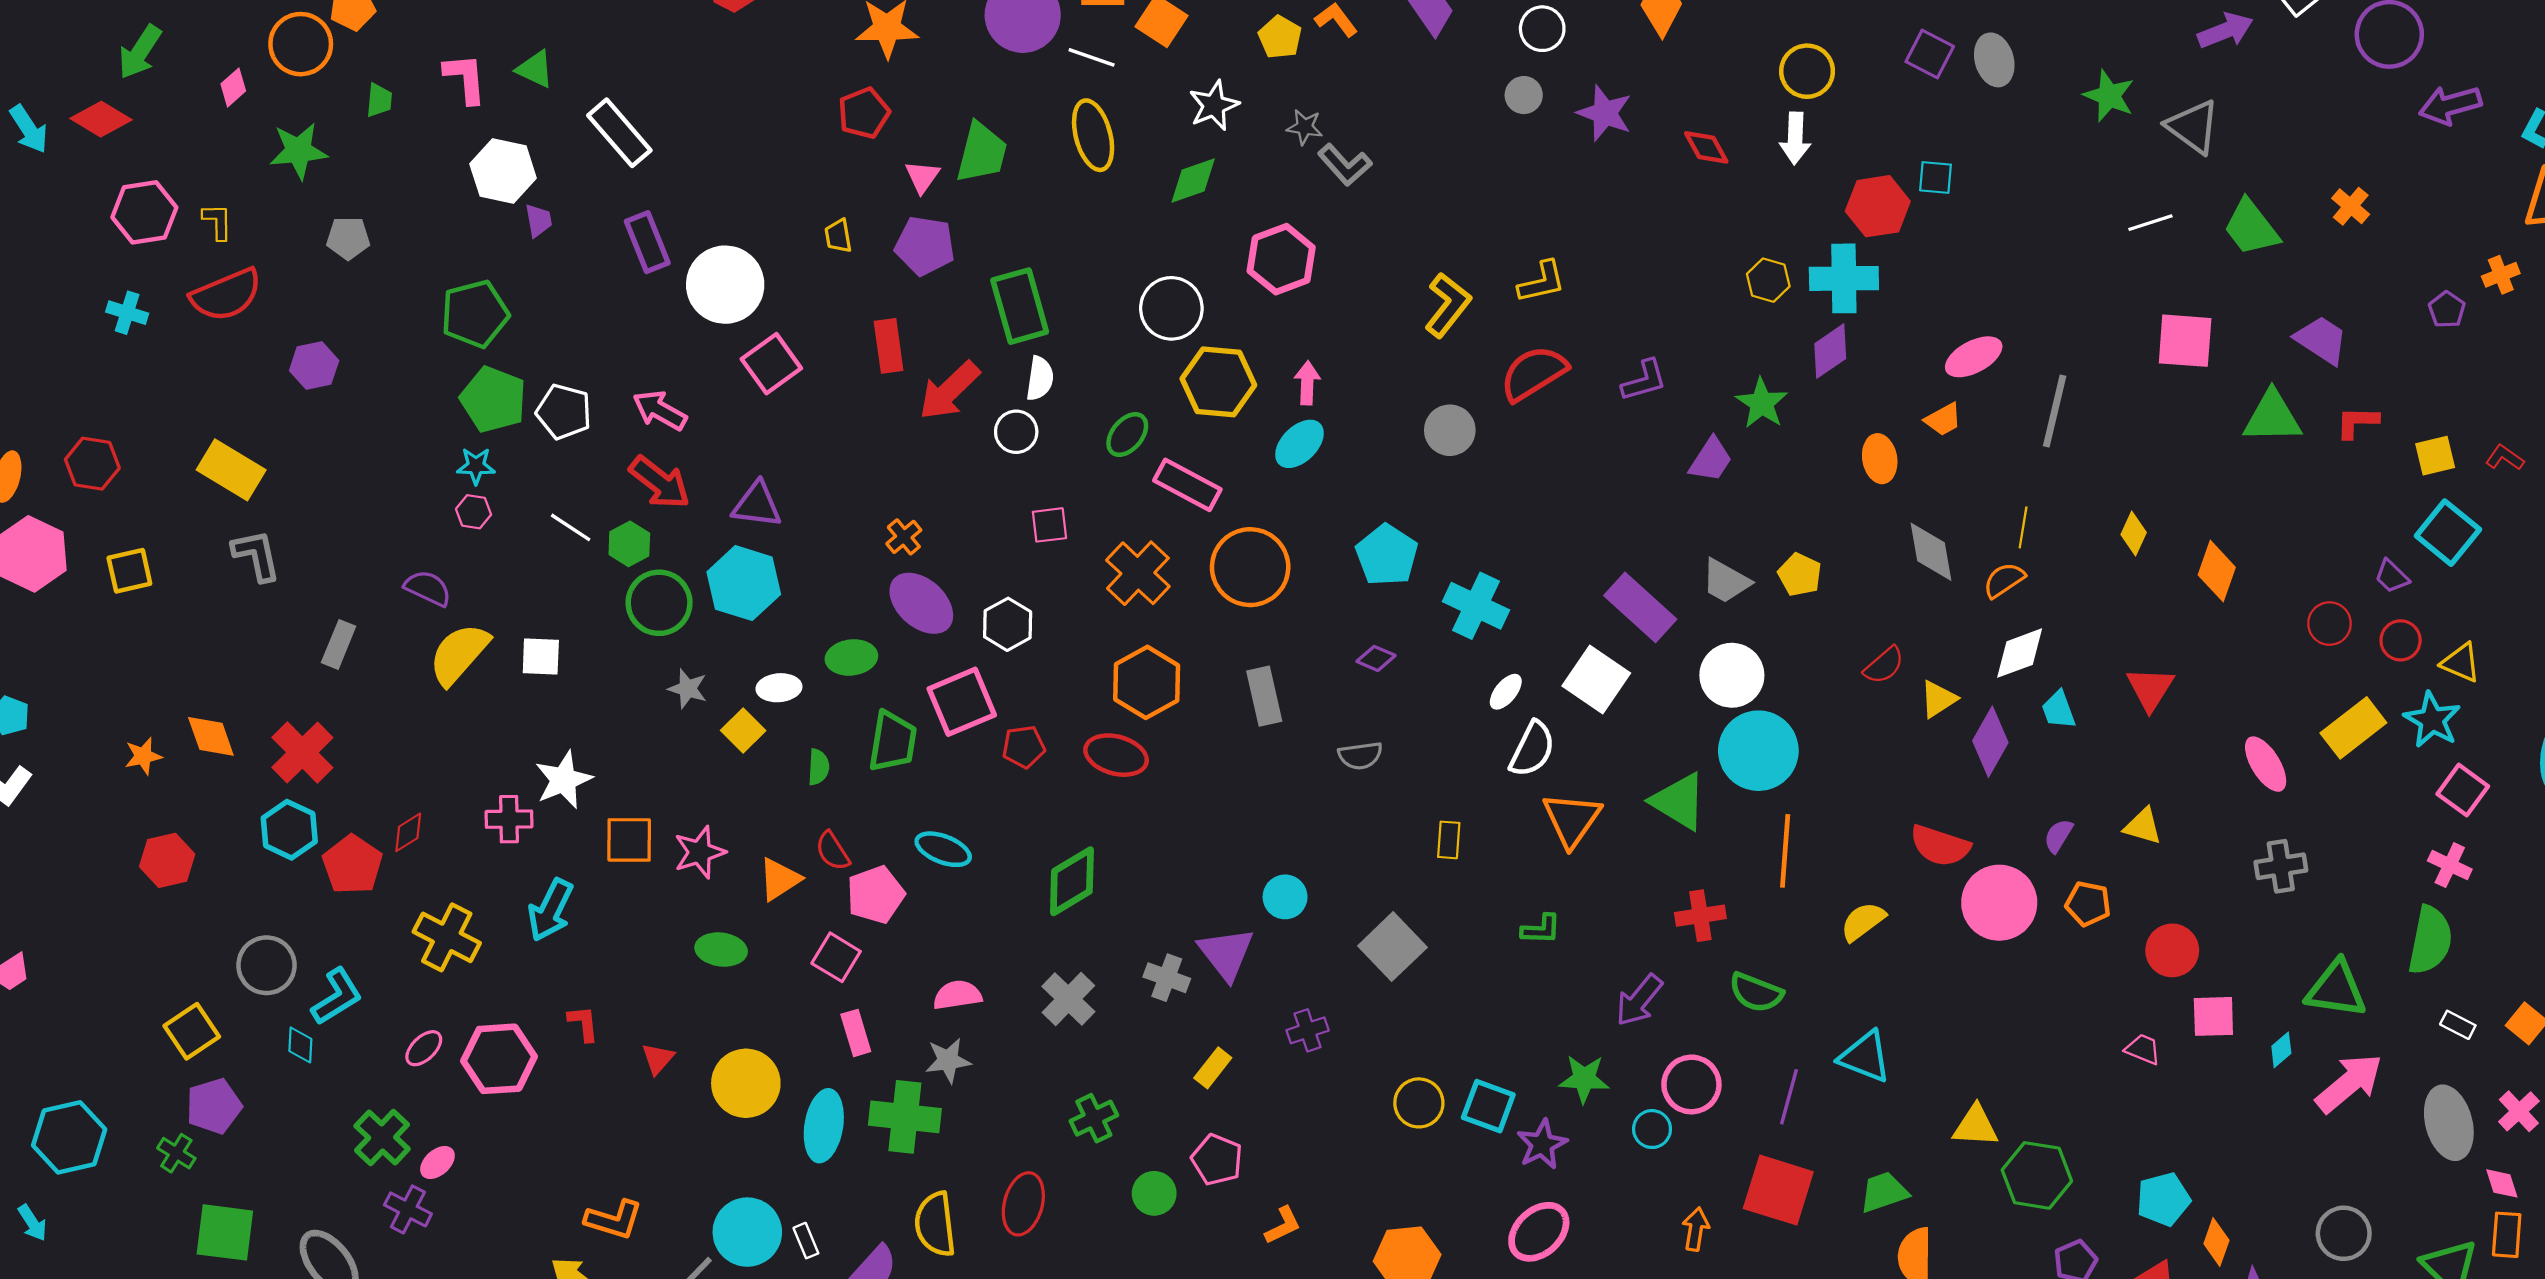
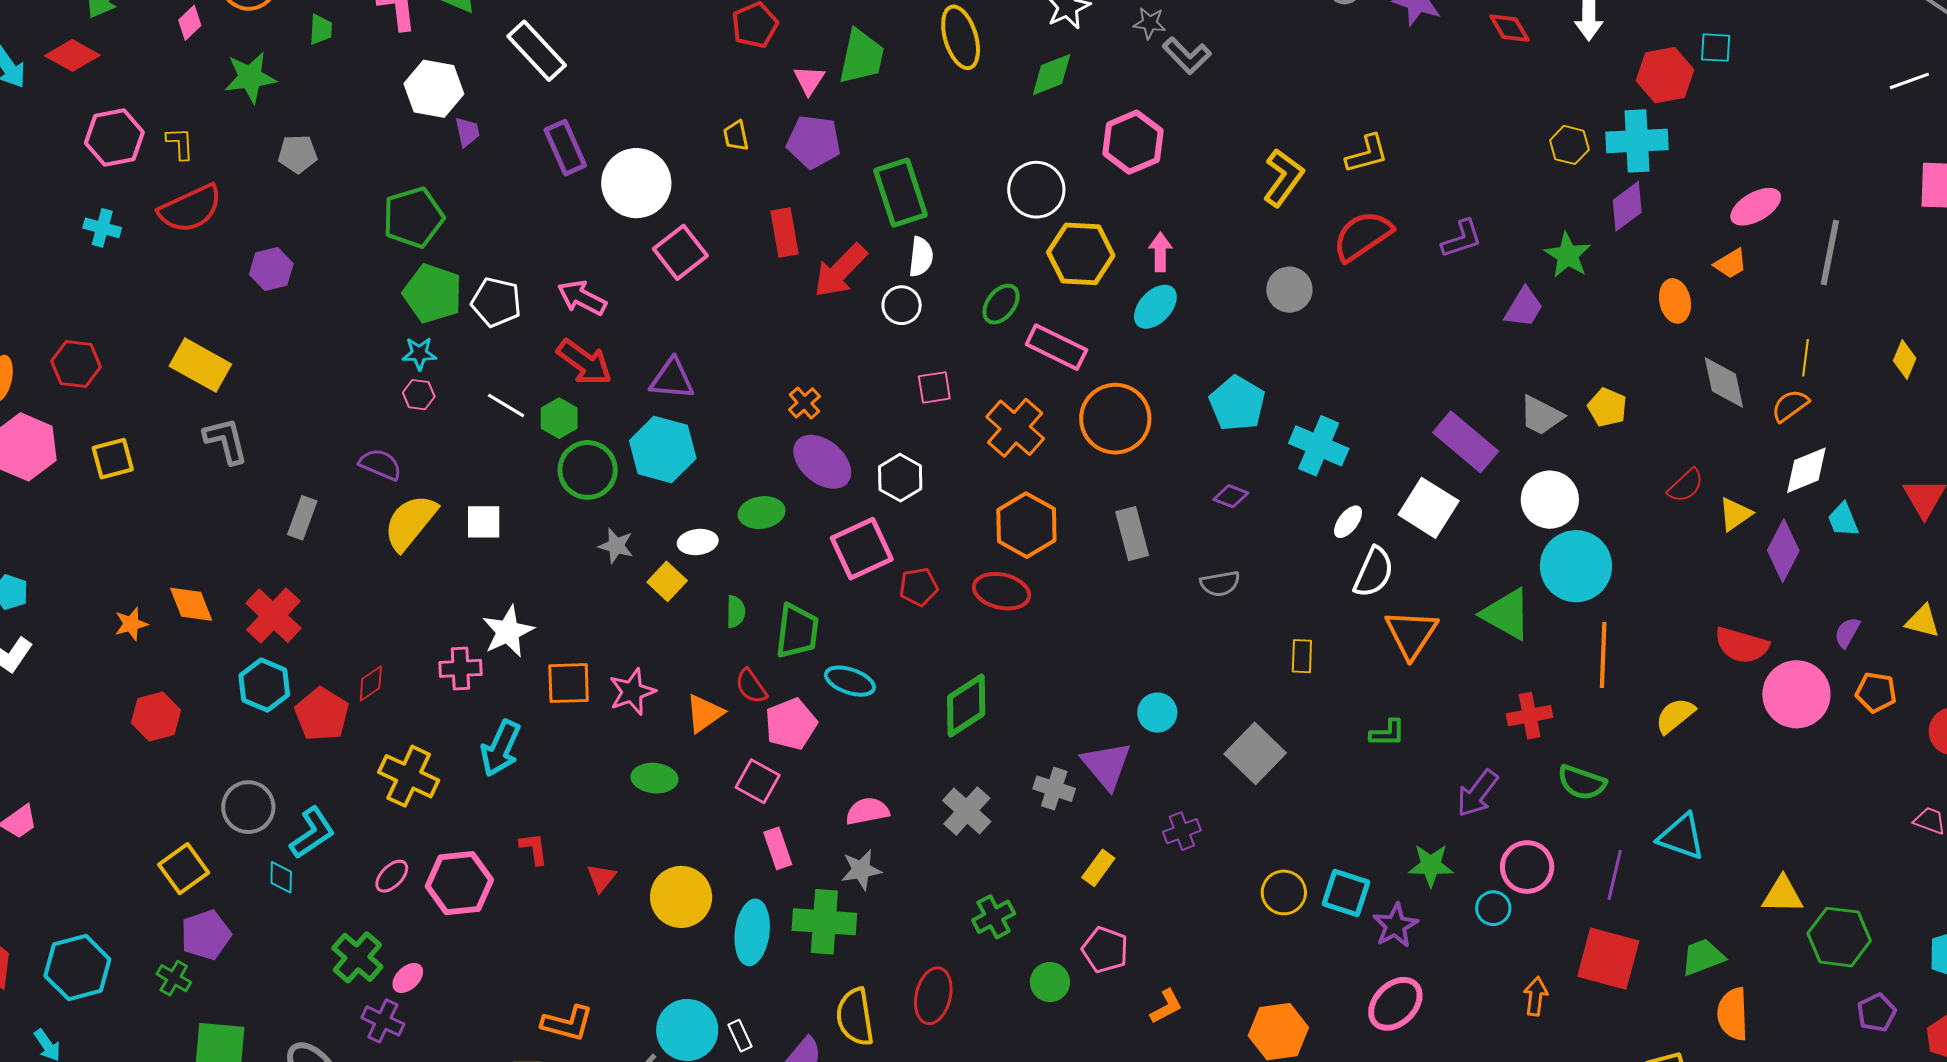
green trapezoid: (893, 741) -> (797, 631), moved

